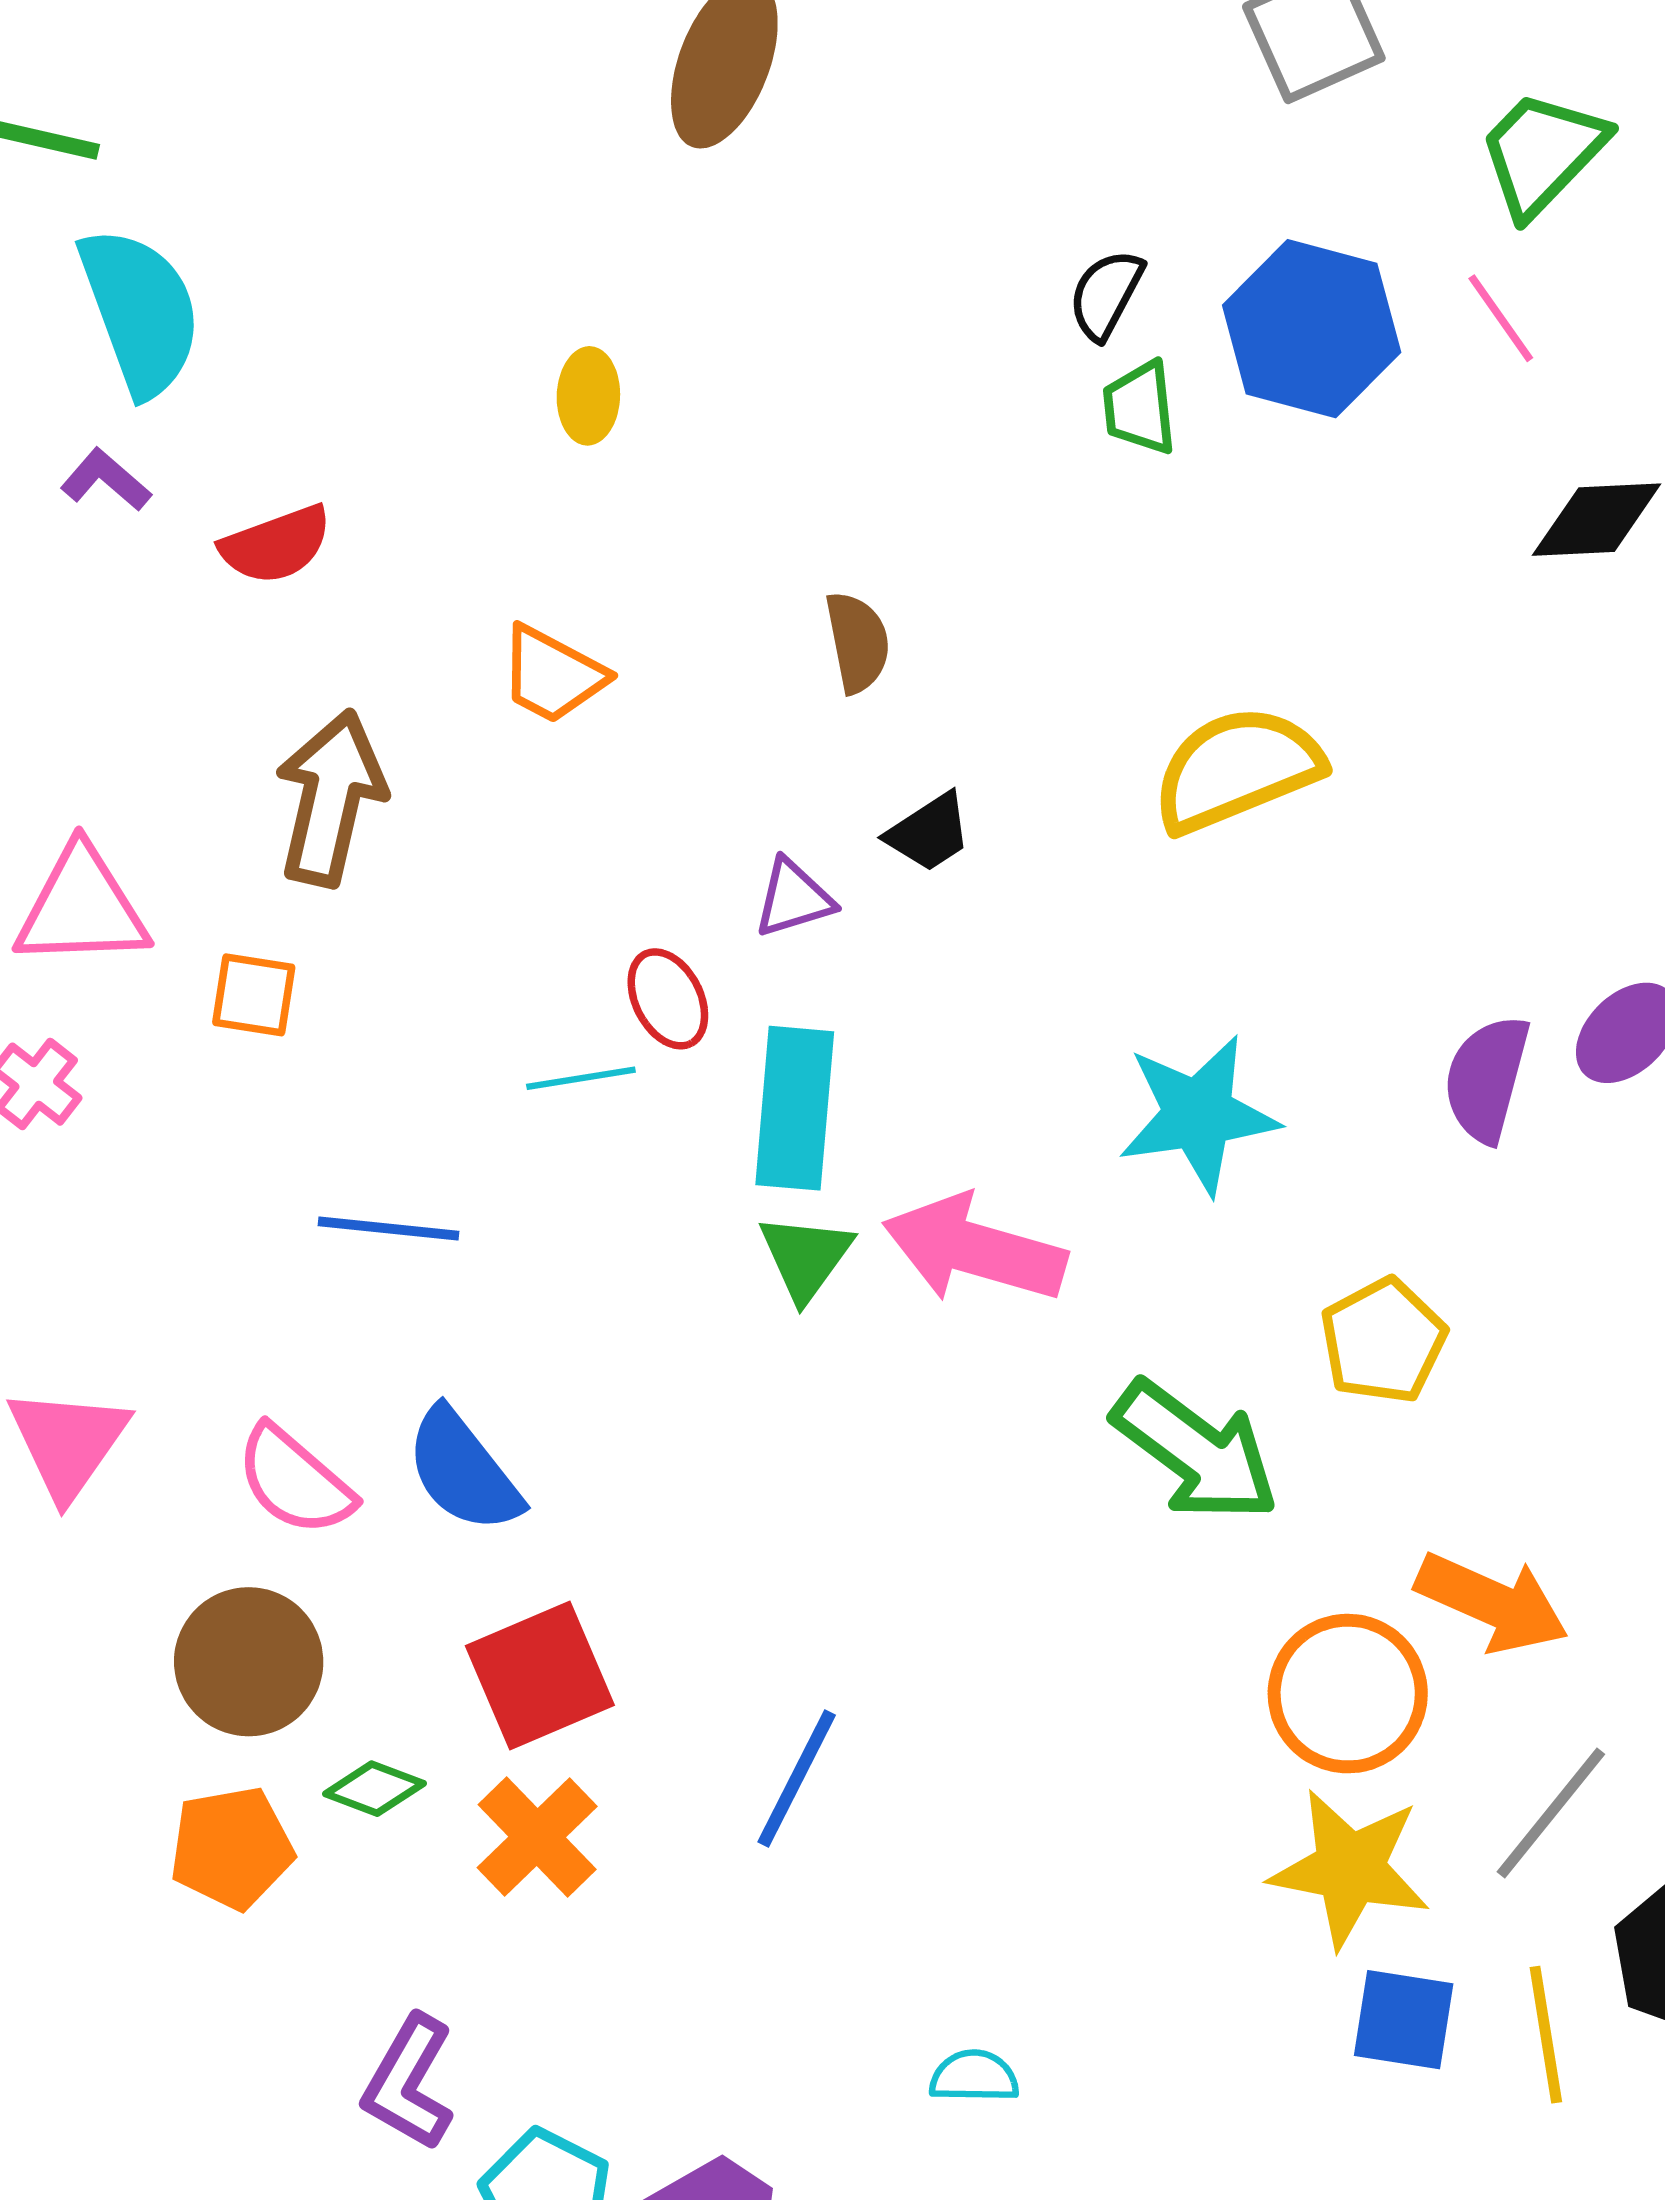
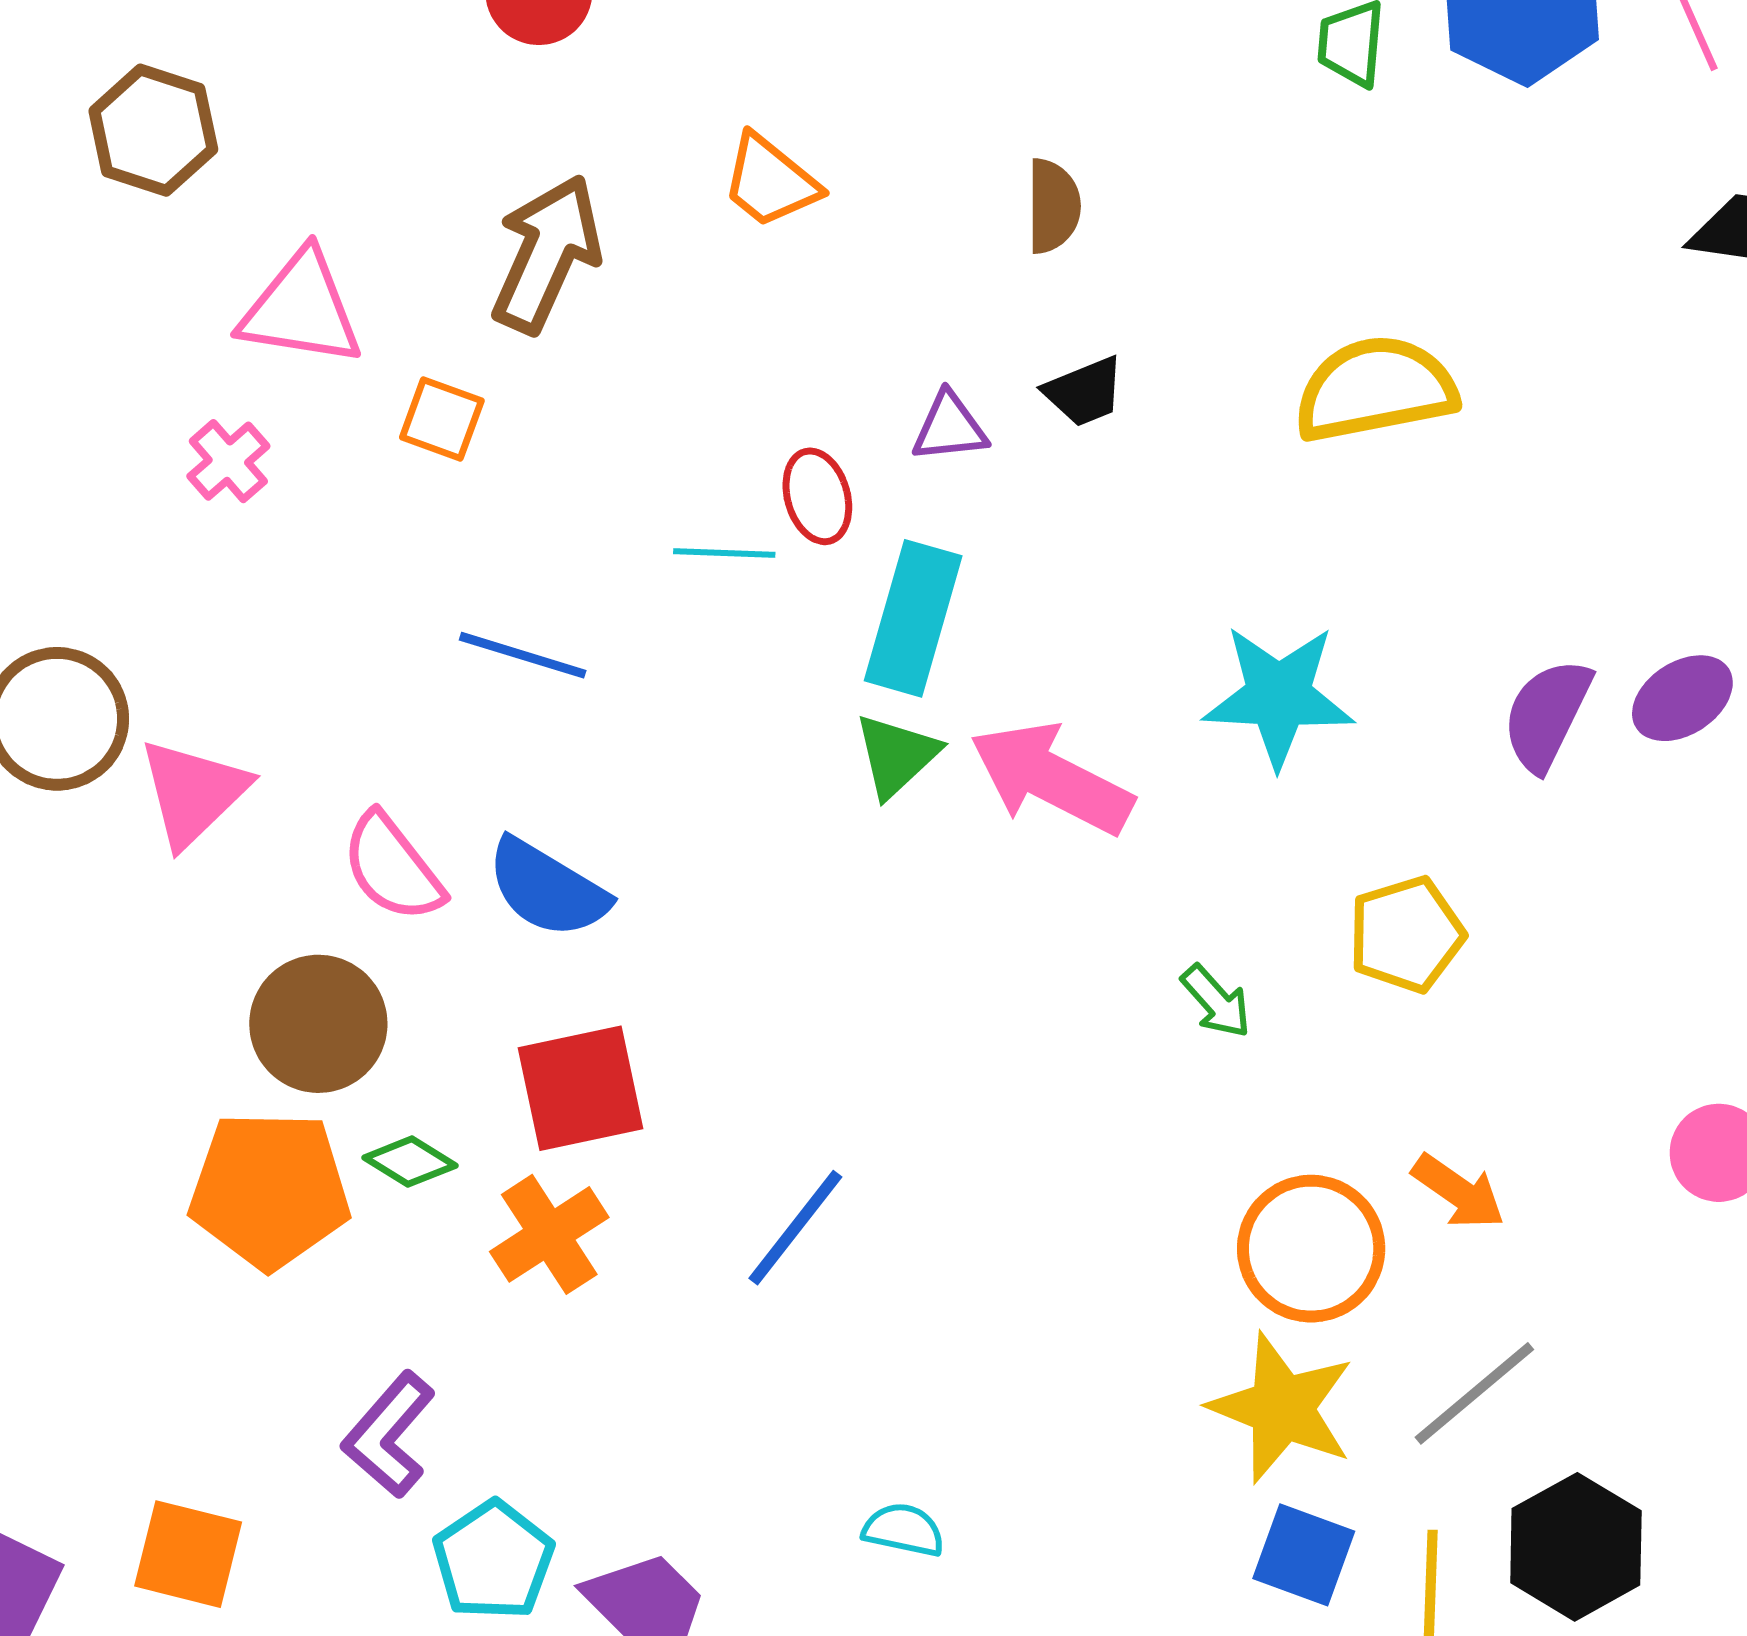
green arrow: (1196, 1451) -> (1216, 1001), size x0.5
blue semicircle: (463, 1471) -> (547, 888), turned -32
orange arrow: (1492, 1603) -> (1458, 1192), size x0.7
orange pentagon: (232, 1848) -> (270, 1190), size x1.4

